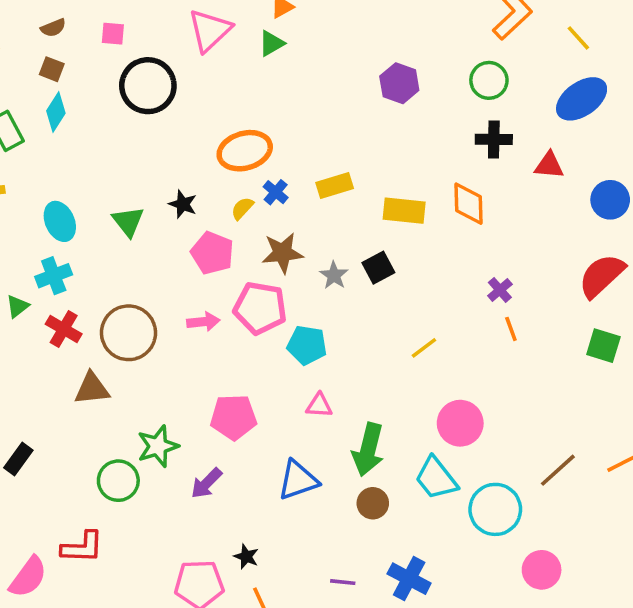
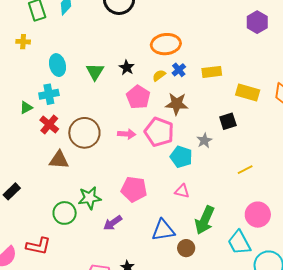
gray star: (334, 275) -> (204, 140), moved
brown circle: (373, 503) -> (186, 248), moved

